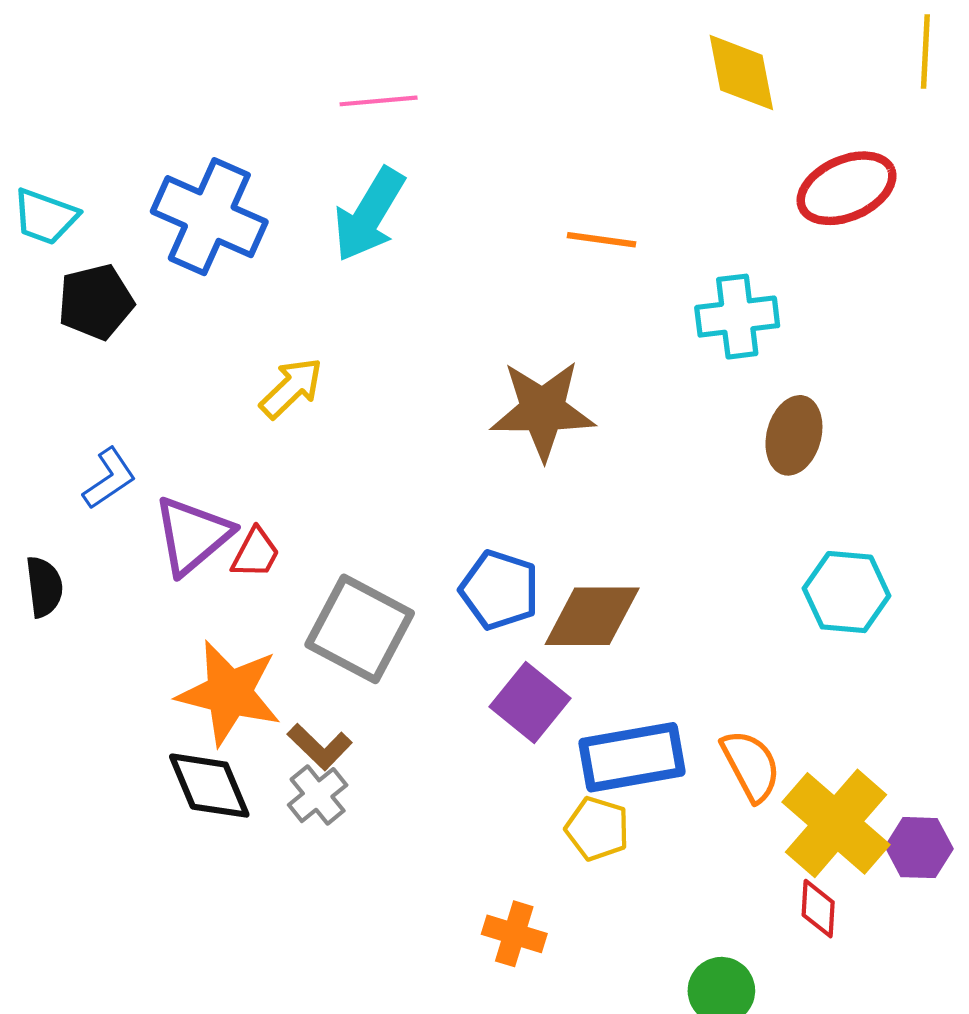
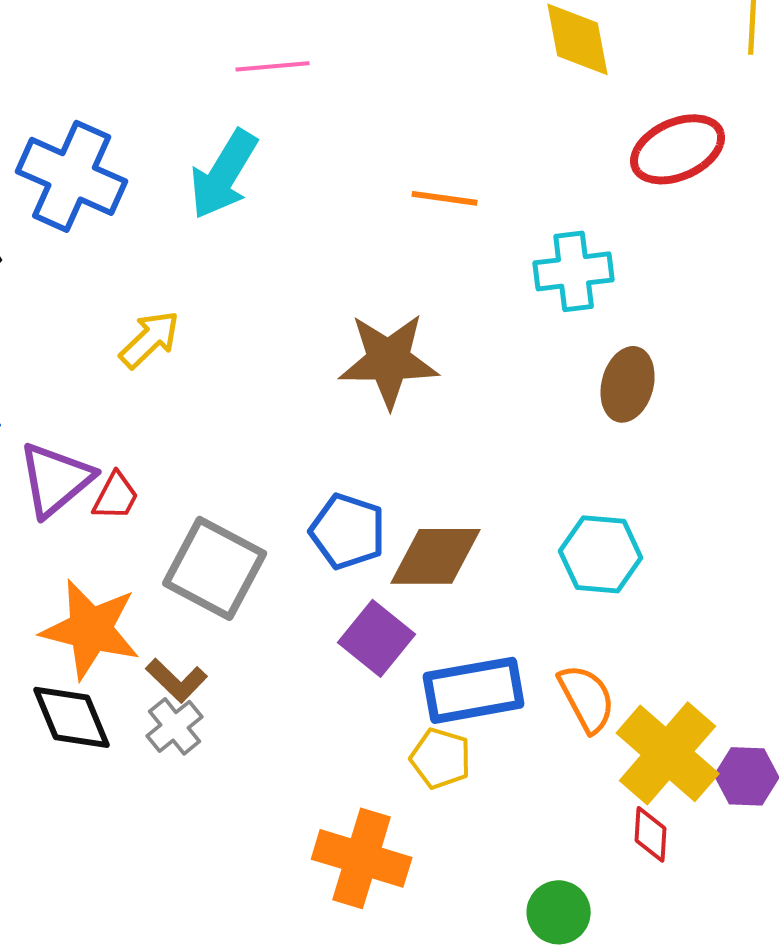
pink line: (379, 101) -> (273, 66), moved
cyan hexagon: (847, 592) -> (601, 554), moved
orange cross: (514, 934) -> (362, 858), size x1.6

